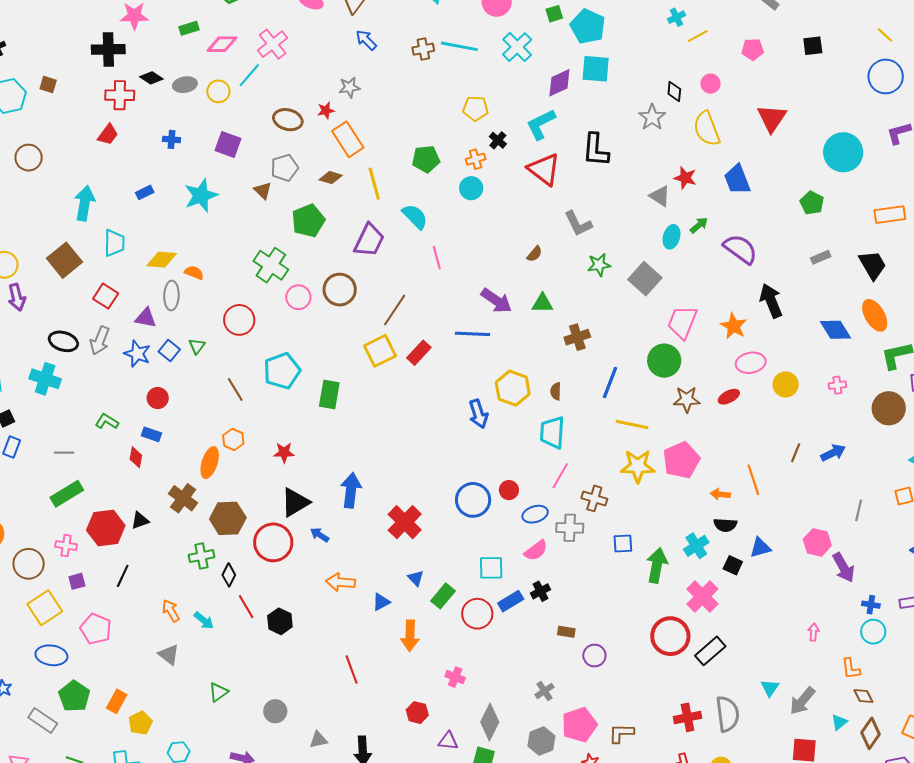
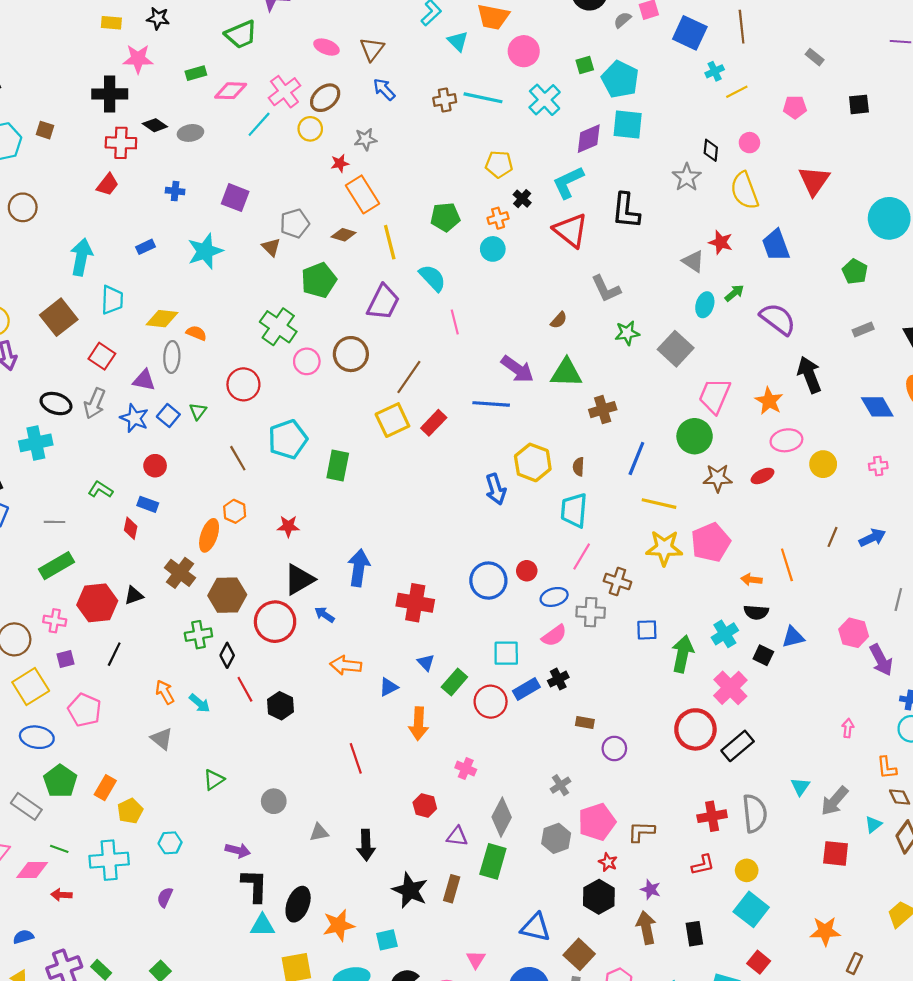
yellow circle: (218, 91) -> (310, 129), moved
brown ellipse: (288, 120) -> (325, 98), moved, turned -56
green triangle: (542, 303) -> (566, 373), size x1.4
cyan cross: (45, 379) -> (36, 443), turned -32
red cross: (405, 522) -> (415, 603), turned -36

